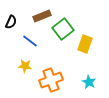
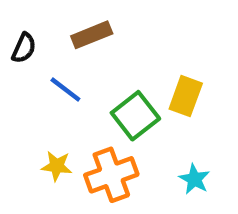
green square: (63, 29) -> (135, 116), moved
yellow star: (25, 66) -> (57, 166), moved

